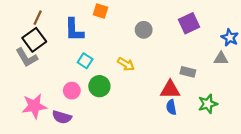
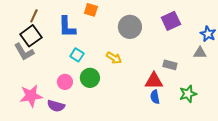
gray circle: (144, 30) -> (130, 27), size x1.5

